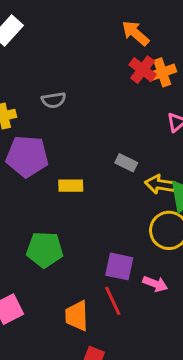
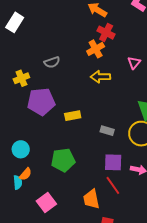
orange cross: (162, 72) -> (96, 49), moved
gray rectangle: (126, 163) -> (107, 131), moved
yellow arrow: (160, 185) -> (100, 77), moved

